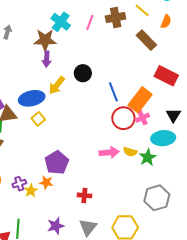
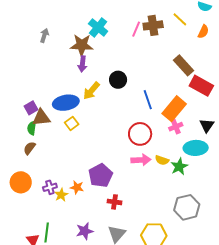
pink line: (90, 23) -> (136, 29), moved
brown rectangle: (146, 40) -> (184, 65), moved
red circle: (123, 118) -> (140, 134), moved
purple pentagon: (57, 163) -> (101, 175), moved

